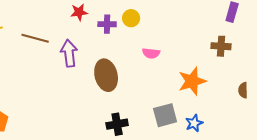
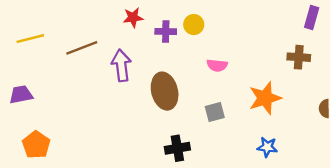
brown line: (35, 38) -> (82, 48), turned -36
gray square: (165, 115) -> (215, 112), moved, size x0.7
blue star: (194, 123) -> (267, 147), turned 30

